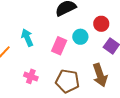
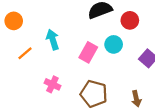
red circle: (101, 24) -> (130, 20), moved
brown arrow: (100, 75) -> (136, 99), moved, size x0.6

